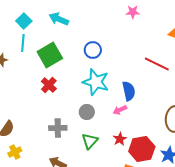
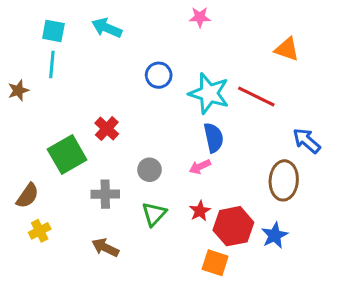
pink star: (133, 12) -> (200, 17), moved
cyan square: (24, 21) -> (53, 31), turned -35
green square: (50, 55) -> (67, 154), moved
cyan star: (96, 82) -> (209, 93), moved
red cross: (49, 85) -> (107, 129), moved

